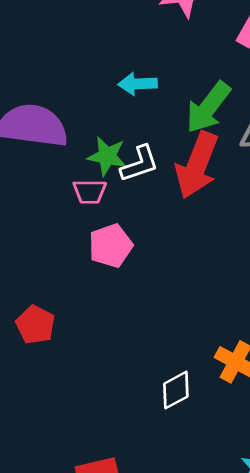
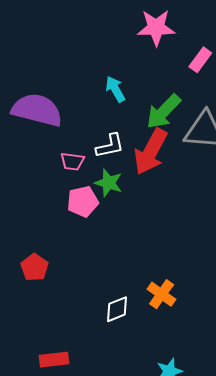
cyan arrow: (138, 84) -> (115, 89), turned 56
green star: (107, 156) -> (109, 183), moved
red pentagon: (35, 325) -> (34, 267), moved

